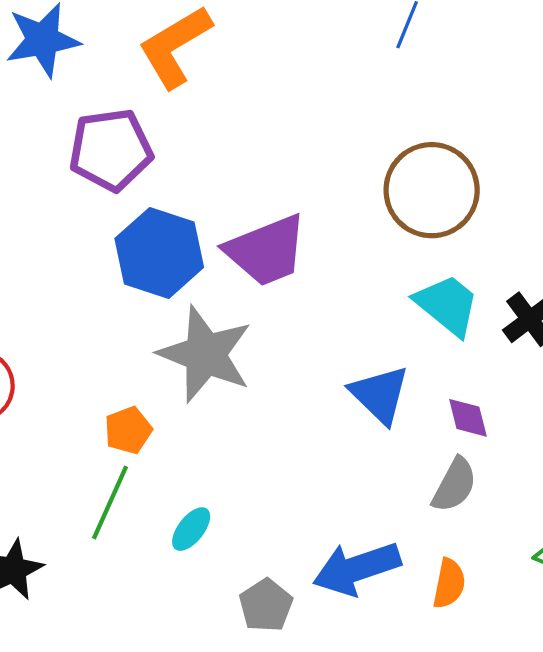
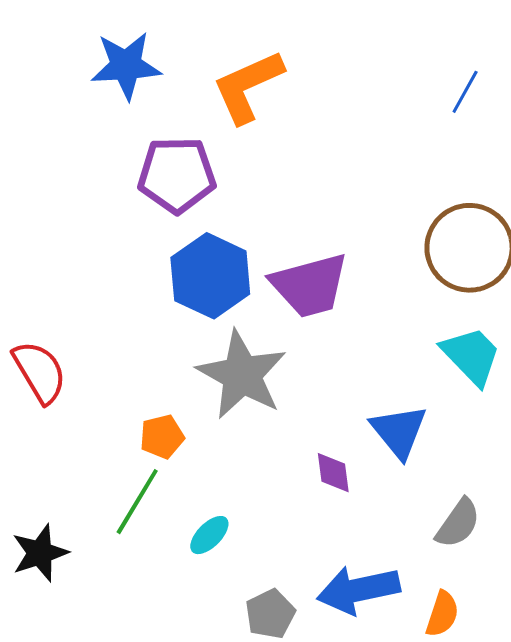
purple diamond: (468, 418) -> (333, 473), moved

